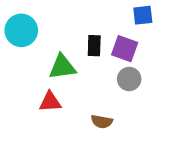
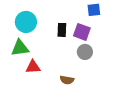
cyan circle: (21, 30) -> (26, 22), moved
green triangle: (62, 67) -> (20, 48), moved

